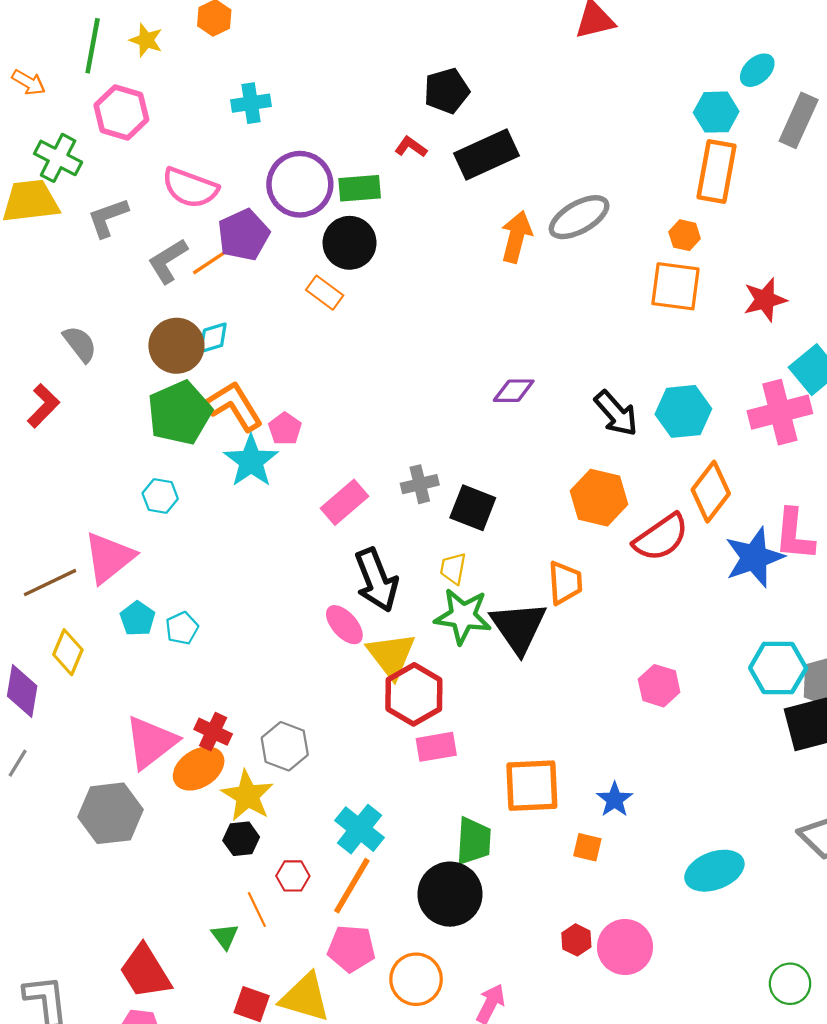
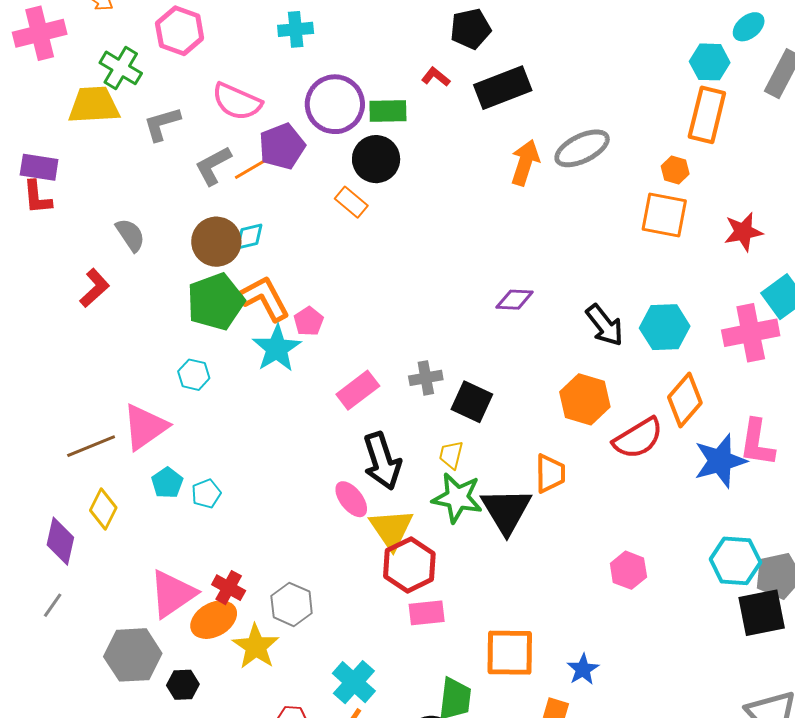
black hexagon: (241, 839) -> (183, 685), moved

